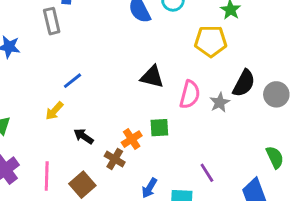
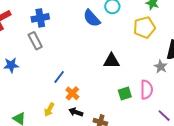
pink semicircle: (190, 94) -> (147, 90), moved
yellow arrow: (54, 111) -> (49, 110), moved
orange cross: (132, 139) -> (72, 93), moved

